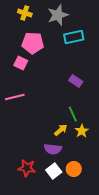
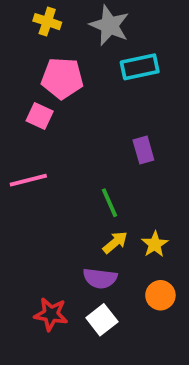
gray star: (58, 15) -> (109, 25), turned -30
purple rectangle: (76, 81) -> (143, 150), turned 40
green line: (73, 114) -> (109, 203), moved
orange circle: (74, 169) -> (160, 295), moved

